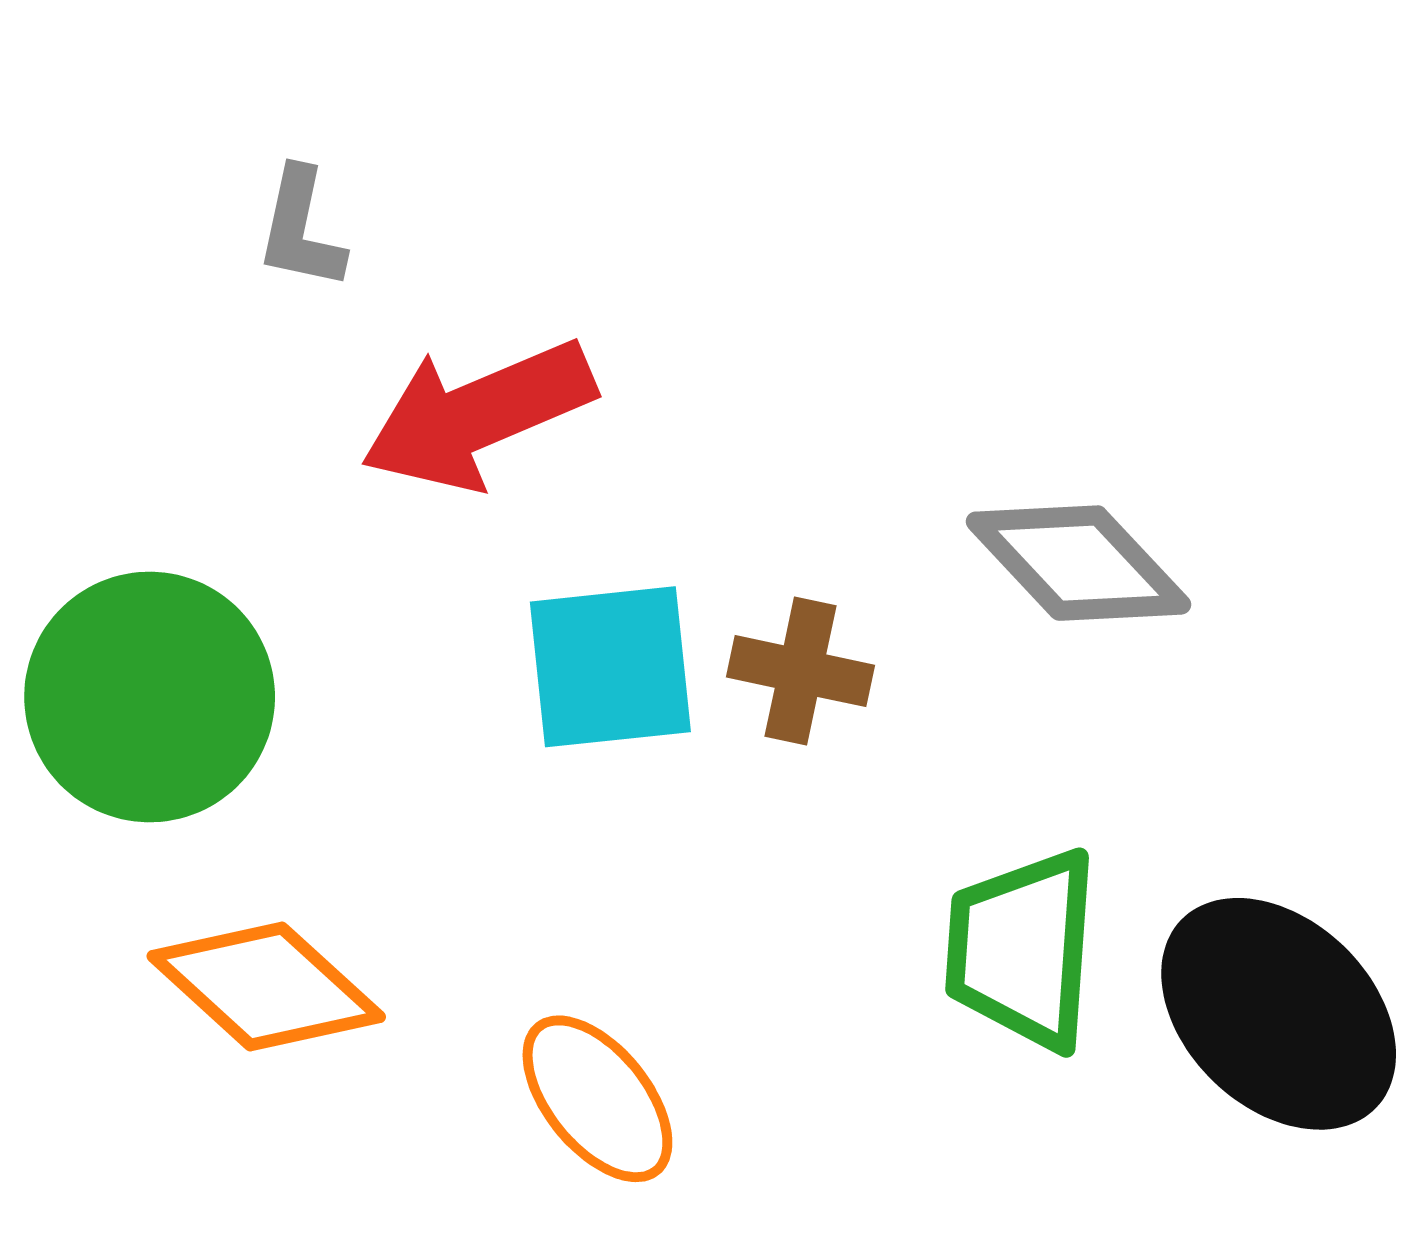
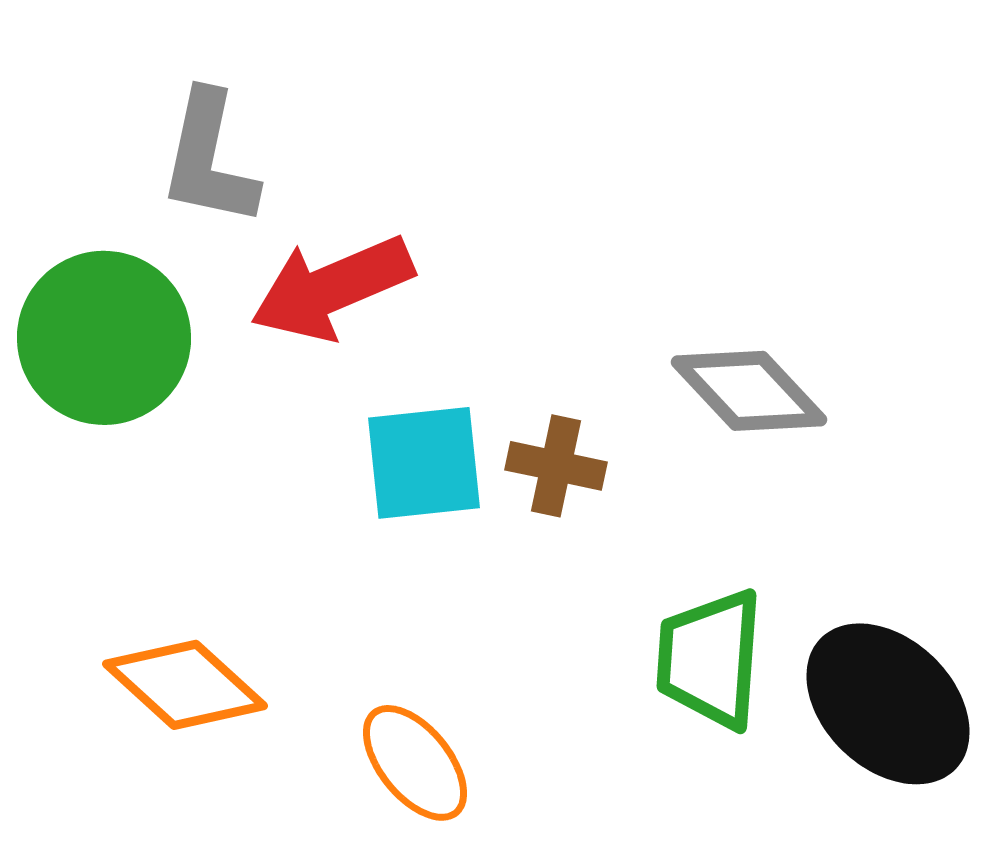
gray L-shape: (301, 229) -> (209, 159), size x1.6
green circle: (150, 697) -> (104, 338), moved

